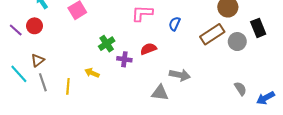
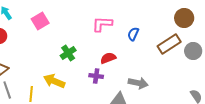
purple cross: (124, 59) -> (96, 76), moved
yellow arrow: (92, 73) -> (54, 81), size x1.5

